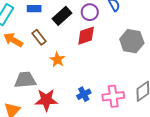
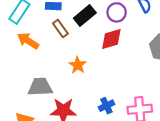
brown rectangle: (39, 37) -> (60, 28), moved

